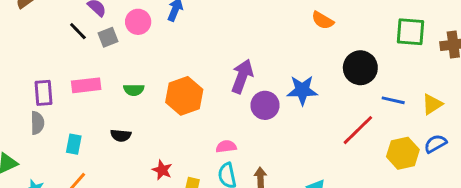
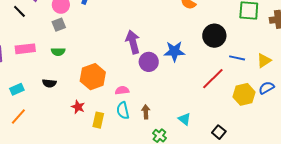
gray square: (108, 37) -> (59, 25), moved
purple arrow: (242, 76) -> (133, 42), turned -35
orange hexagon: (184, 96) -> (93, 77), moved
cyan rectangle: (74, 144) -> (17, 89), turned 56

